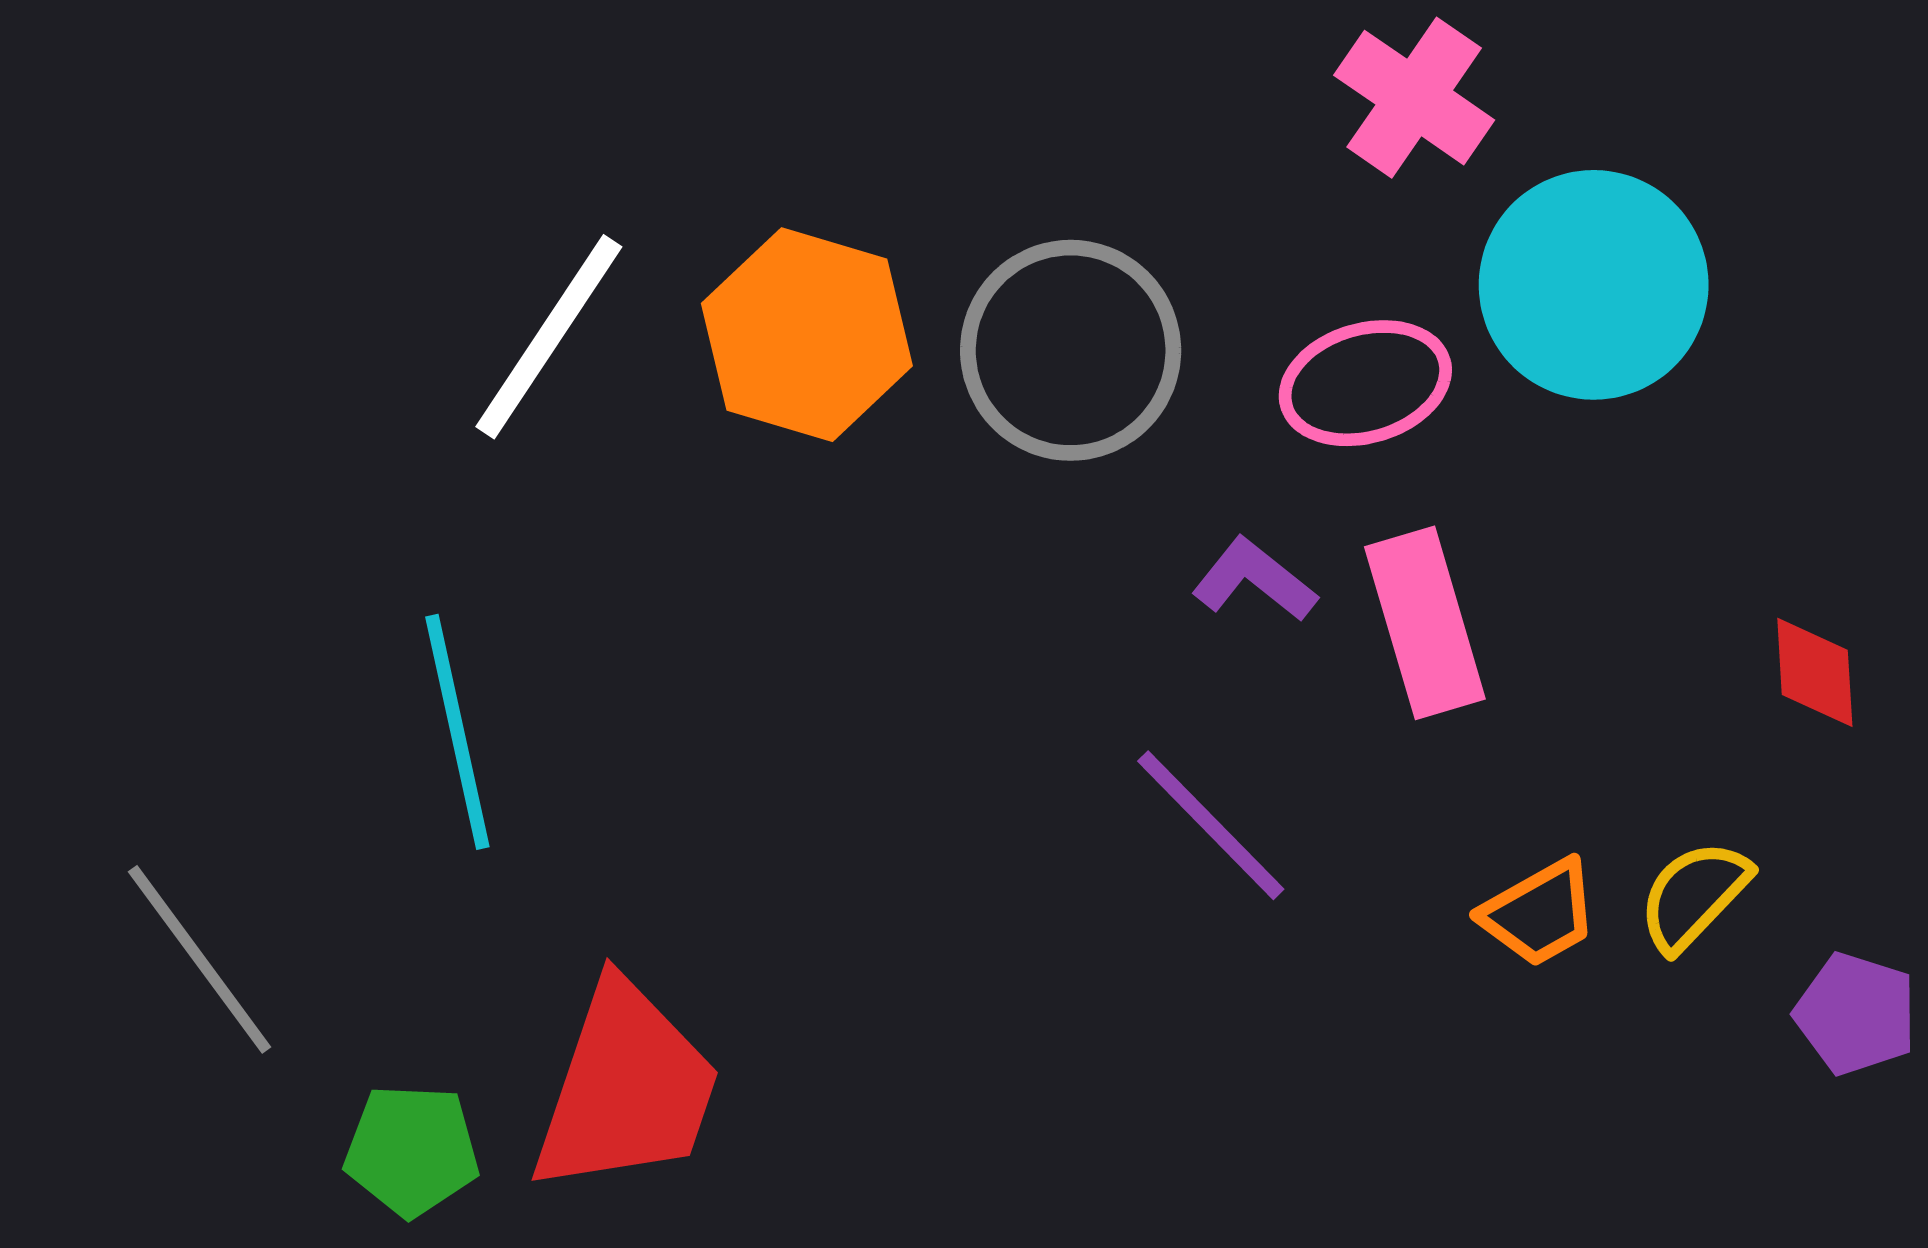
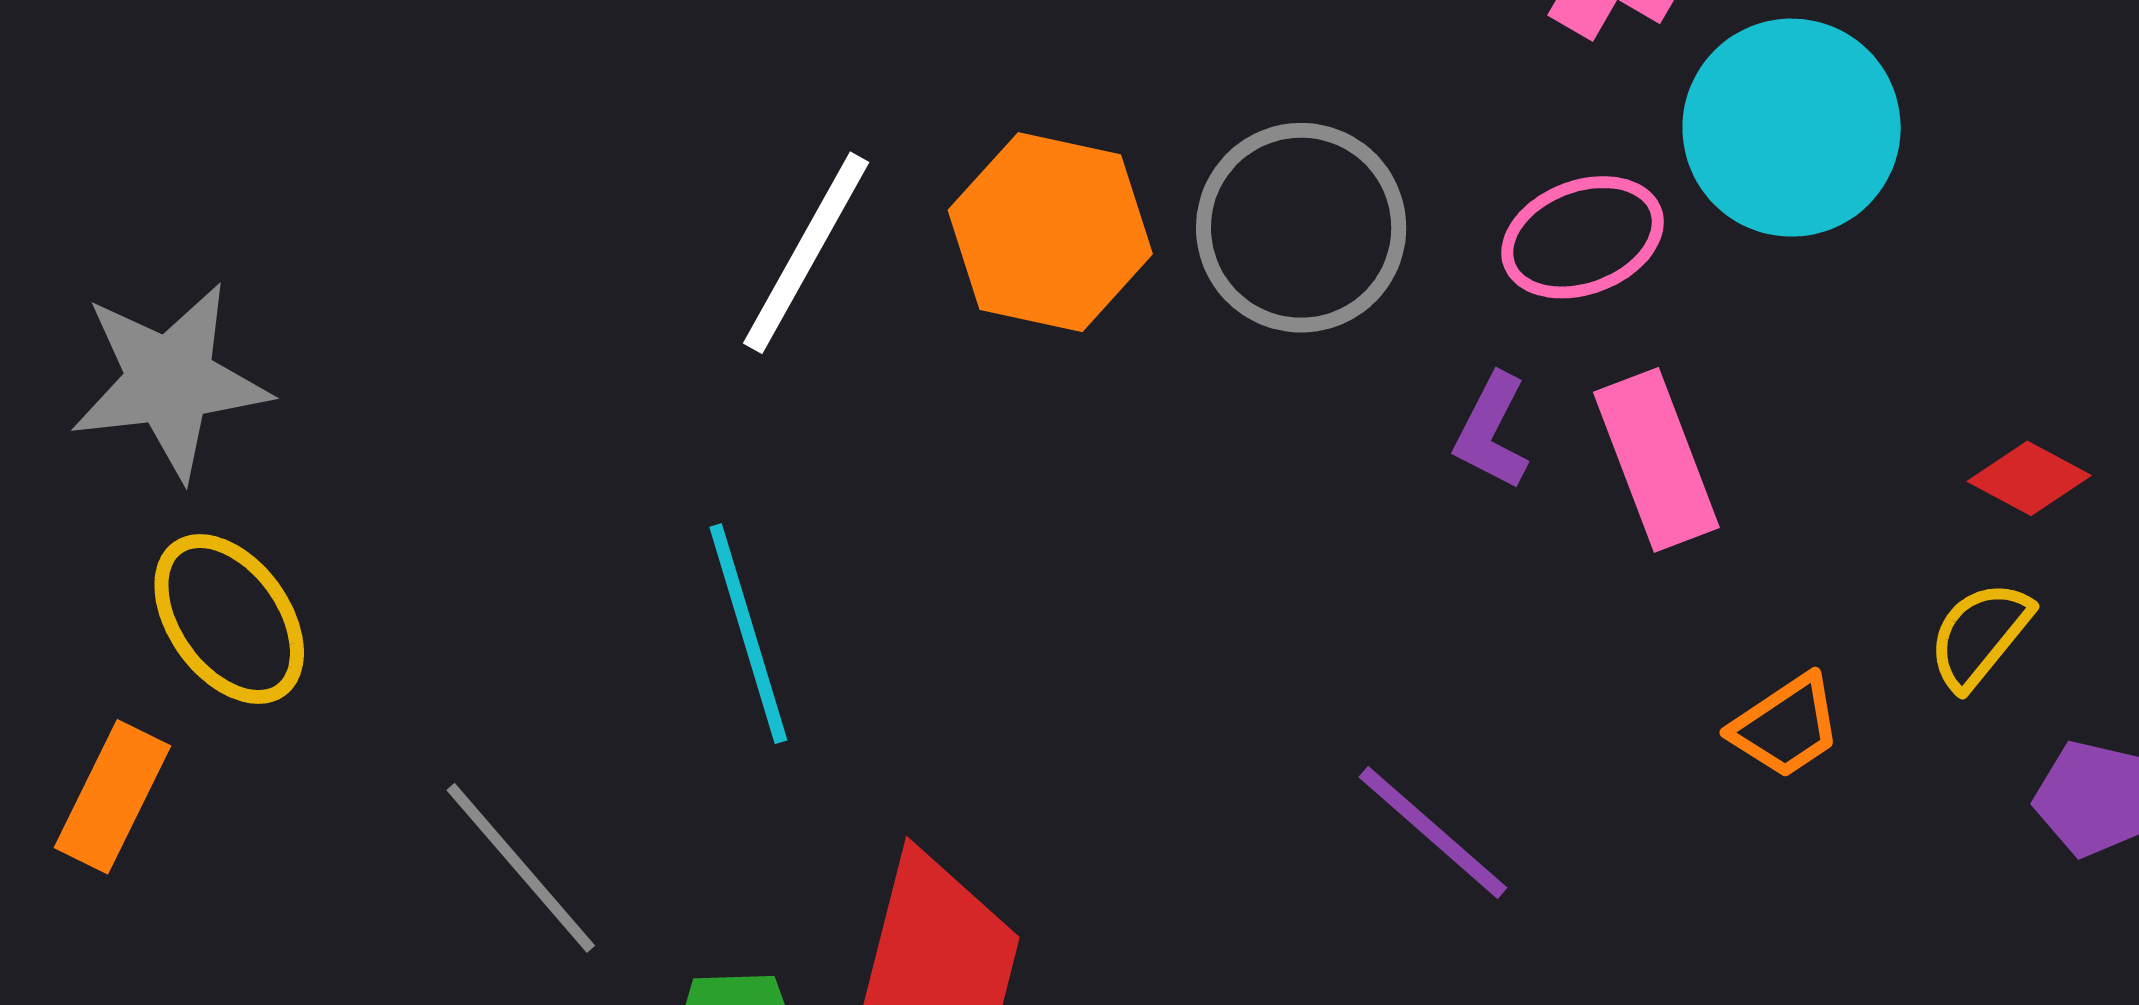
purple L-shape: (1254, 580) -> (1492, 431), turned -97
red diamond: (1815, 672) -> (2029, 478), turned -54
purple line: (1211, 825) -> (1433, 832), moved
yellow semicircle: (1694, 896) -> (1980, 635), moved

